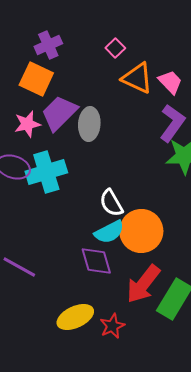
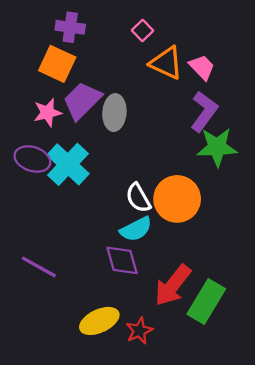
purple cross: (48, 45) -> (70, 27), turned 32
cyan cross: (46, 172) -> (68, 164), turned -30
orange circle: (141, 231) -> (177, 199), moved

